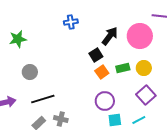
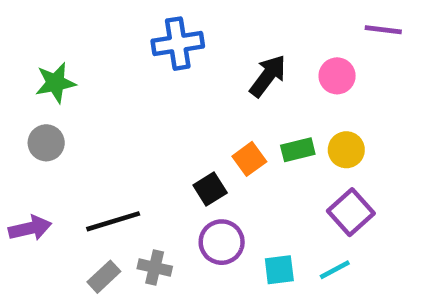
blue cross: (71, 22) -> (178, 44), size x1.5
pink circle: (140, 36) -> (337, 76), size x0.6
black square: (96, 55) -> (210, 189), moved
gray circle: (30, 72) -> (46, 143), moved
purple circle: (105, 101) -> (222, 242), moved

